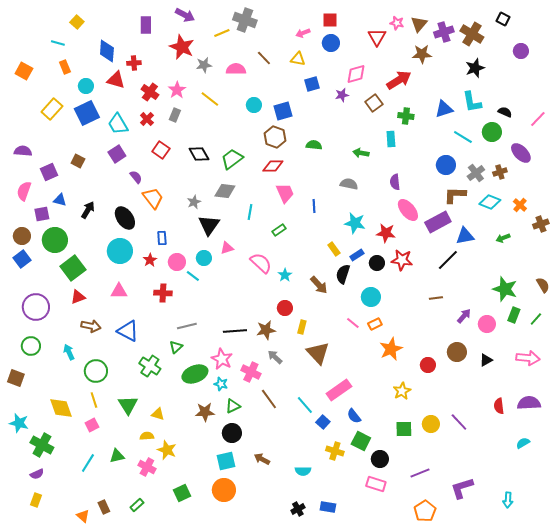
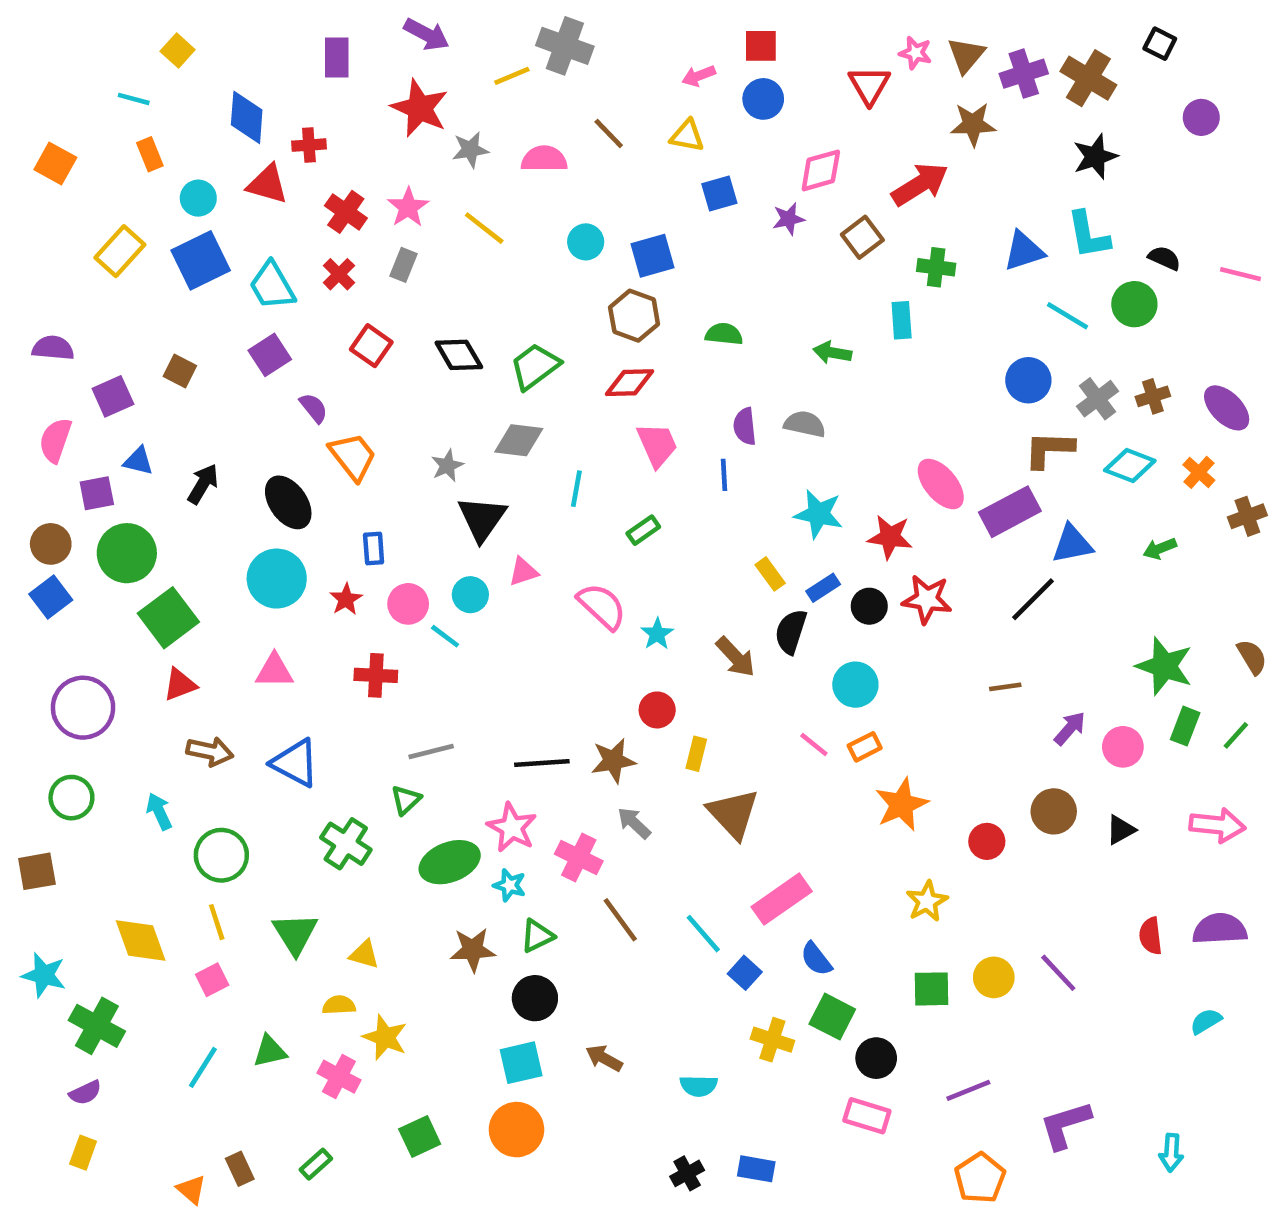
pink line: (538, 119) -> (1240, 274), turned 60
purple ellipse: (521, 153) -> (1227, 408), moved
purple semicircle: (395, 182) -> (745, 426), moved
brown square: (16, 378) -> (37, 871), turned -30

